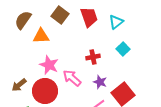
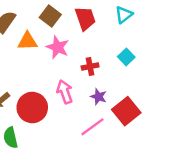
cyan triangle: (116, 22) -> (124, 15), moved
pink star: (49, 65) -> (58, 47), moved
pink arrow: (72, 78) -> (65, 92), turned 30

